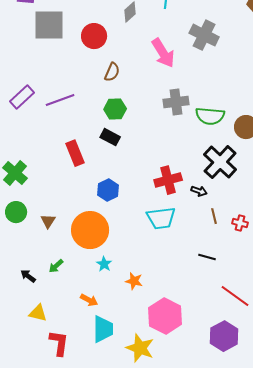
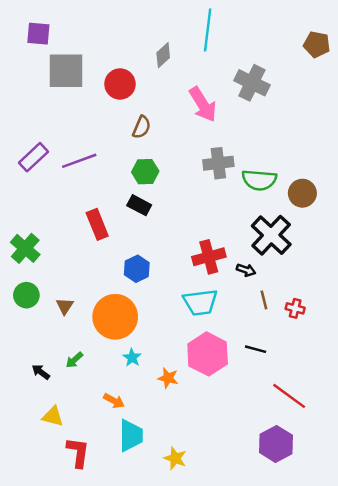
pink hexagon: (165, 316) -> (208, 354), moved
yellow star: (140, 348) -> (175, 458), size x0.7

